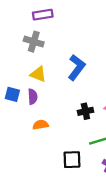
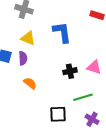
blue L-shape: (76, 67) -> (62, 32), turned -45
orange semicircle: (40, 125) -> (30, 83), turned 48

